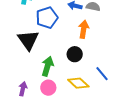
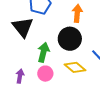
black circle: (75, 54) -> (70, 39), size x1.5

